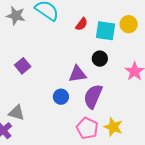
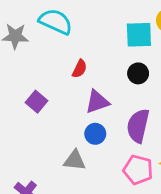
red semicircle: (82, 24) -> (80, 69), moved
purple triangle: (77, 74) -> (97, 102), moved
gray triangle: (17, 113) -> (75, 160), moved

